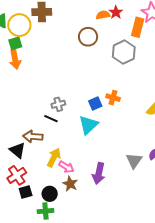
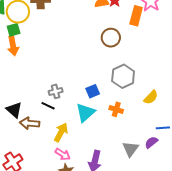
brown circle: (88, 37) -> (111, 38), moved
gray hexagon: (124, 52) -> (123, 76), moved
orange cross: (113, 98) -> (116, 109), moved
black triangle: (17, 150) -> (14, 110), moved
yellow arrow: (54, 158) -> (61, 132), moved

